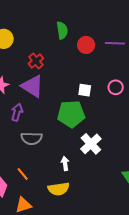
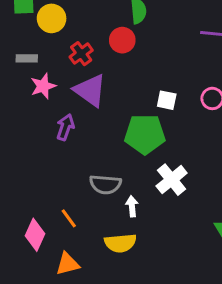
red circle: (86, 45) -> (122, 40), moved
red cross: (36, 61) -> (81, 54), moved
gray semicircle: (32, 138) -> (105, 184), moved

